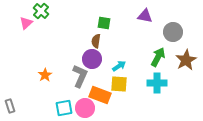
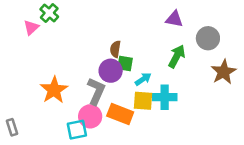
green square: (104, 23) -> (125, 63), moved
green arrow: (158, 57) -> (177, 56), moved
orange star: (45, 75) -> (54, 90), size x1.6
cyan cross: (157, 83) -> (165, 97), moved
pink circle: (85, 108) -> (90, 116), moved

